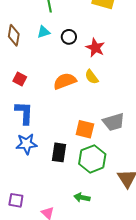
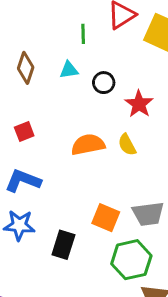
red square: (20, 79) -> (24, 132), turned 32
blue L-shape: (24, 113) -> (23, 181), turned -80
green hexagon: (92, 159) -> (131, 260), moved

